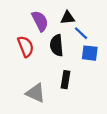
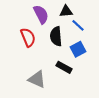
blue square: (90, 53) -> (78, 49), moved, turned -35
black rectangle: (65, 80) -> (64, 67), turned -70

